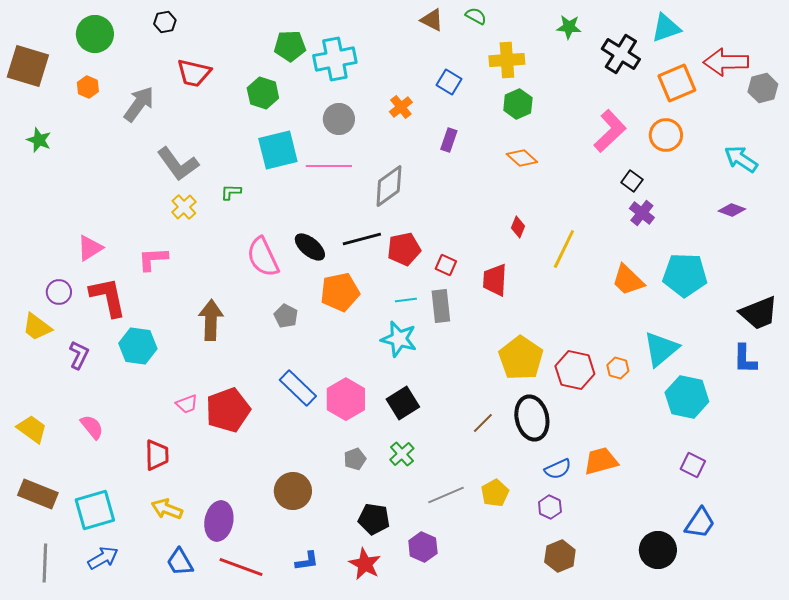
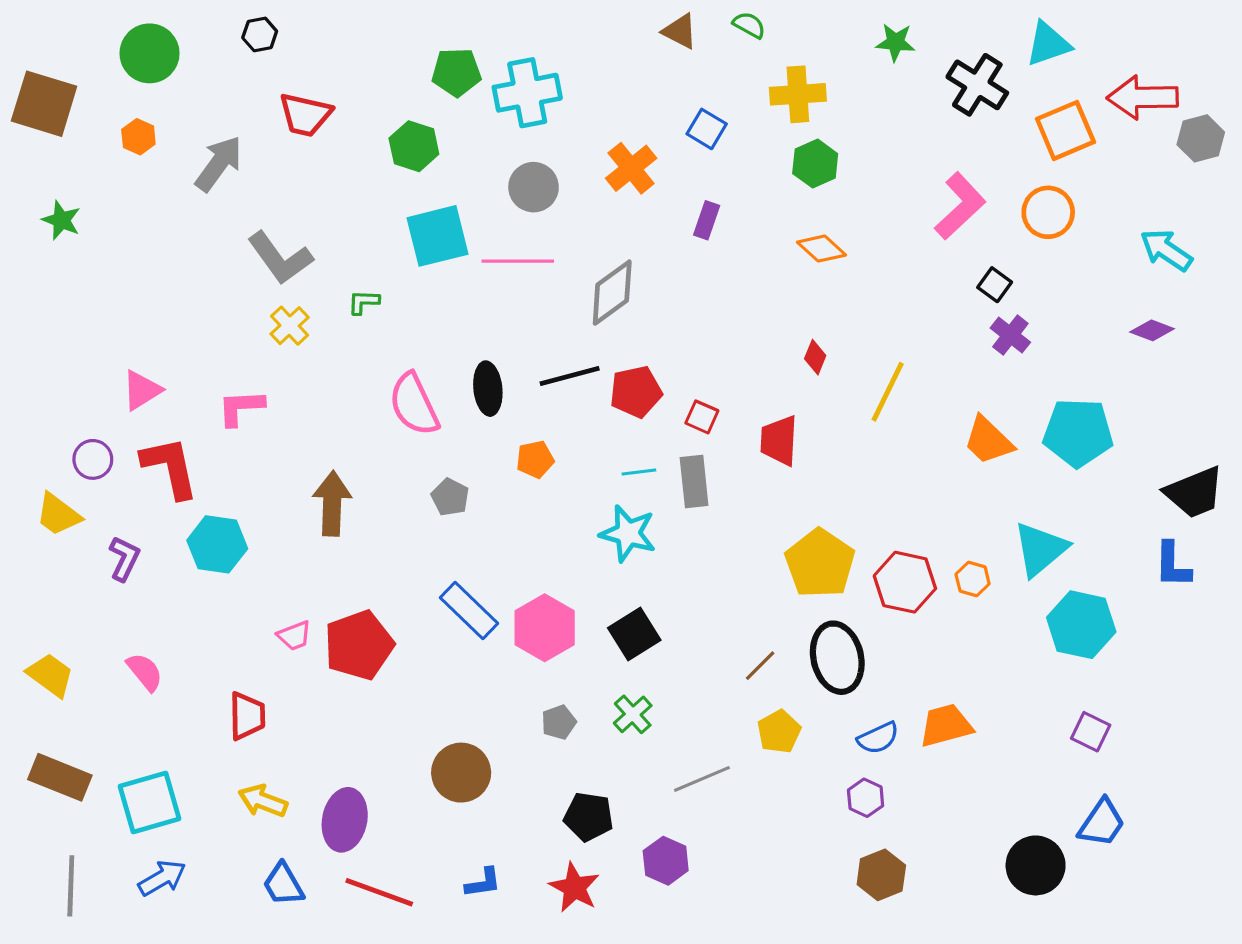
orange cross: (401, 107) -> (631, 168), size x1.4
black ellipse: (310, 247) -> (488, 389), turned 44
orange pentagon: (340, 292) -> (535, 459), size x0.6
yellow pentagon: (495, 493) -> (779, 732), moved

